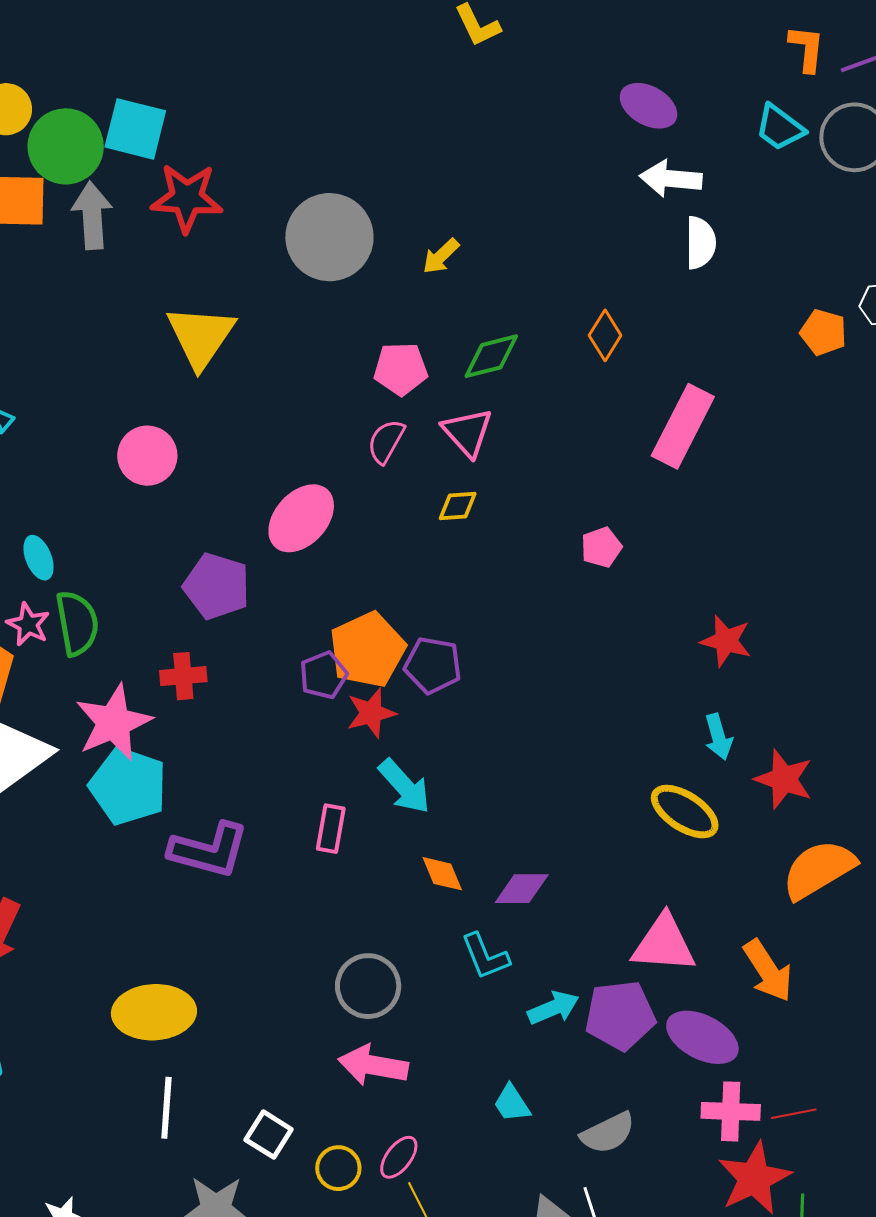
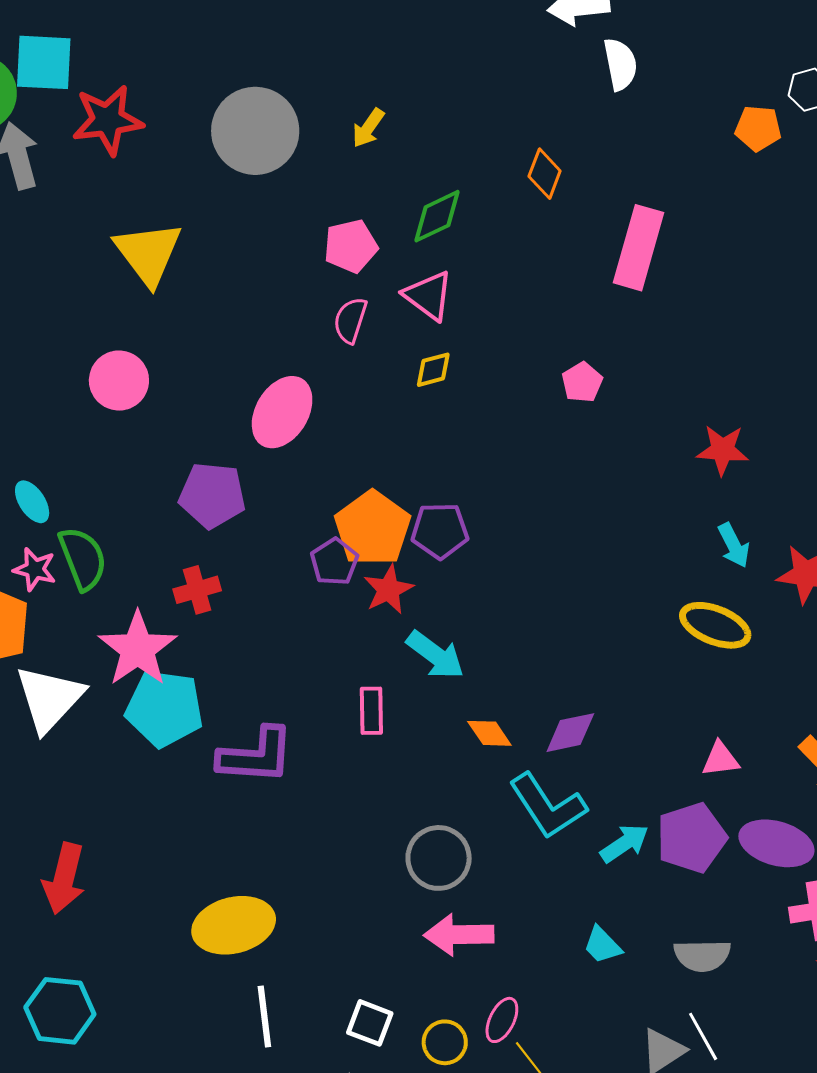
pink triangle: (664, 944) -> (720, 759), size x0.6
cyan L-shape: (485, 956) -> (548, 806), size x1.5
gray semicircle: (608, 1133) -> (702, 955), turned 36

